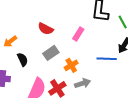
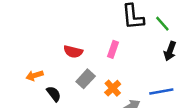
orange arrow: (10, 41) -> (35, 76), turned 32
blue line: (107, 59) -> (161, 91), moved

